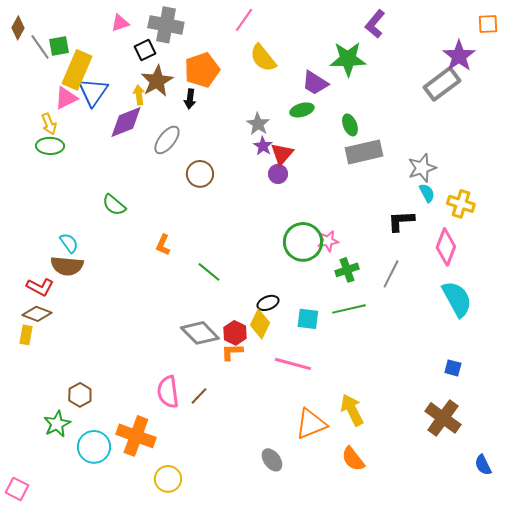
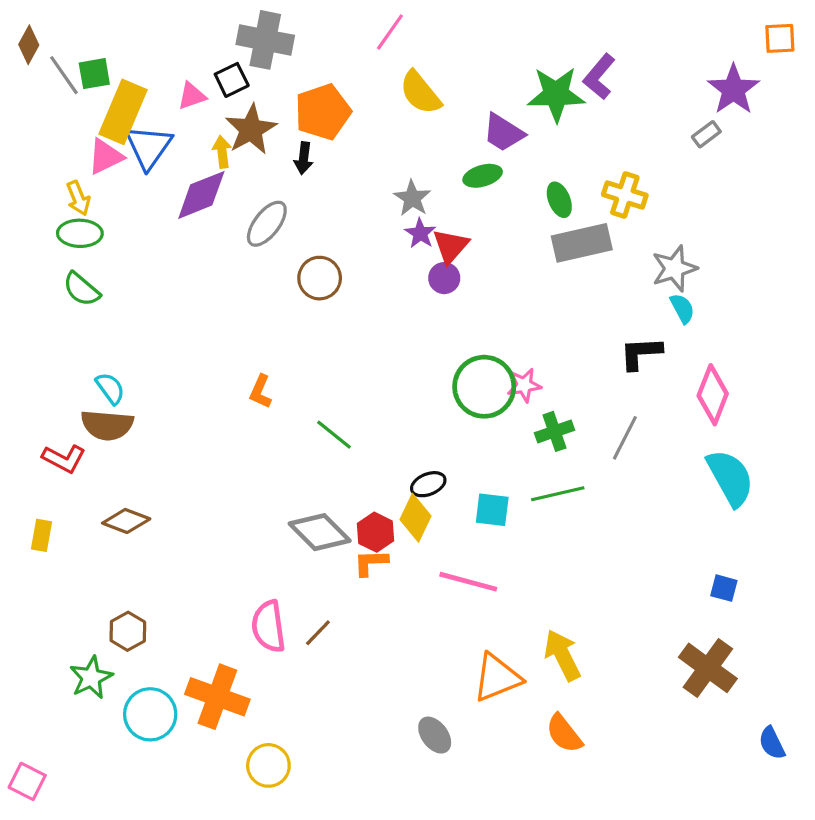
pink triangle: (120, 23) -> (192, 96), moved
purple L-shape: (375, 24) -> (599, 77), moved
gray rectangle: (442, 84) -> (706, 134), size x0.5
yellow cross: (461, 204) -> (625, 195), moved
green semicircle: (114, 205) -> (81, 289), moved
brown diamond: (37, 314) -> (126, 521), moved

